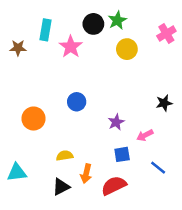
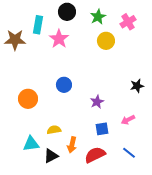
black circle: (93, 24) -> (67, 12), moved
pink cross: (166, 34) -> (128, 22), moved
brown star: (18, 48) -> (15, 40), size x1.5
pink arrow: (145, 135) -> (128, 120), moved
blue line: (158, 168) -> (129, 153), moved
cyan triangle: (17, 172) -> (31, 144), moved

